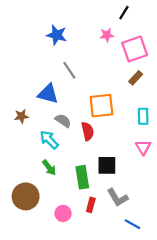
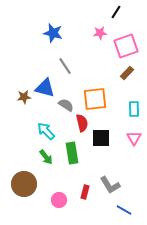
brown star: (21, 116) -> (24, 97), moved
gray semicircle: (63, 121) -> (66, 105), moved
black square: (107, 165) -> (101, 138), moved
green rectangle: (82, 177) -> (72, 153), moved

